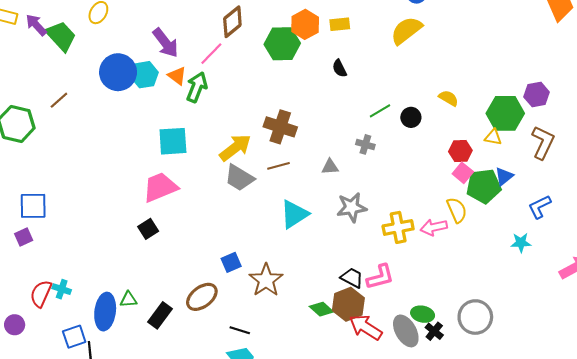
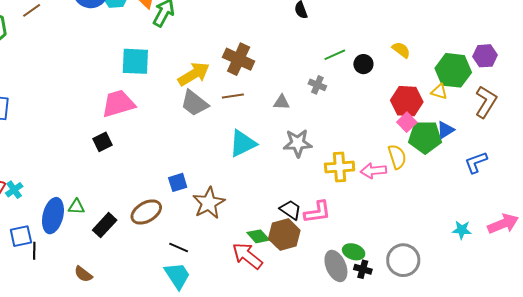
red hexagon: (460, 151) -> (407, 101), size x1.4
cyan star: (521, 243) -> (462, 230), moved
cyan cross: (62, 289) -> (14, 190), turned 30
red arrow: (366, 327) -> (247, 256), moved
black cross: (434, 331) -> (363, 269), turned -30

